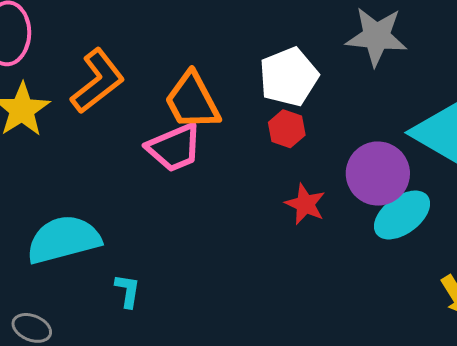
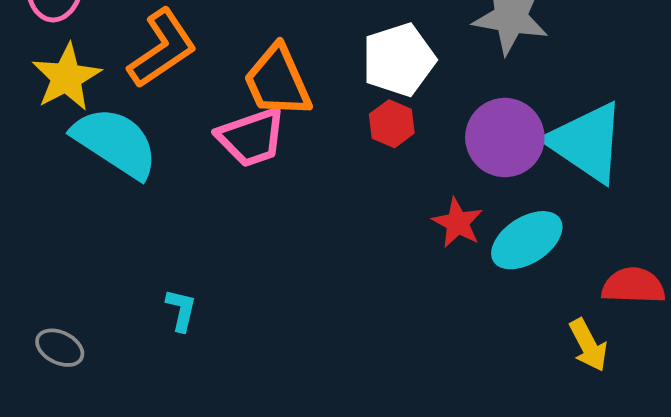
purple circle: (378, 174) -> (505, 138), moved
red star: (305, 204) -> (457, 223), moved
cyan semicircle: (64, 239) -> (115, 143), moved, turned 44

